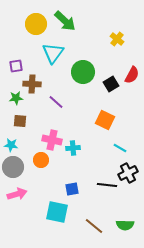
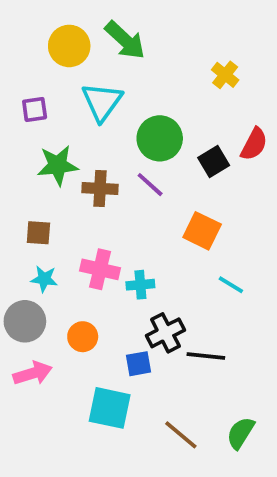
purple square: (16, 66) -> (35, 109), moved
brown cross: (32, 84) -> (100, 188), moved
green star: (16, 98) -> (58, 165), moved, size x1.5
purple line: (56, 102) -> (150, 185), moved
cyan star: (11, 145) -> (44, 279), moved
orange circle: (41, 160) -> (83, 337), moved
black cross: (128, 173) -> (165, 333), moved
green semicircle: (125, 225) -> (241, 433), turned 120

